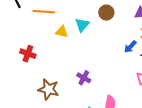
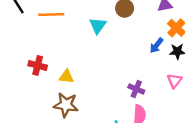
yellow triangle: (62, 32) -> (66, 77), moved
purple cross: (84, 78) -> (136, 89), moved

